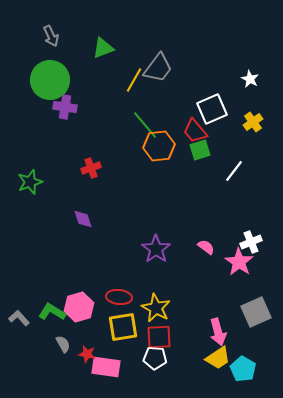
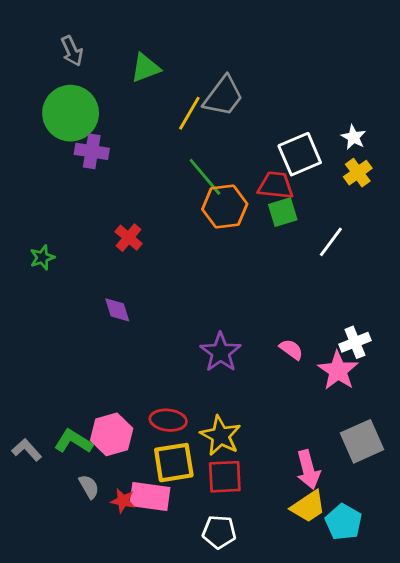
white star: (250, 79) -> (353, 137), moved
red trapezoid: (195, 131) -> (276, 185), turned 136
red cross: (91, 168) -> (129, 238), turned -30
green star: (30, 182) -> (42, 257), size x0.7
white pentagon: (155, 358) -> (219, 532), moved
pink rectangle: (106, 367) -> (150, 497), moved

